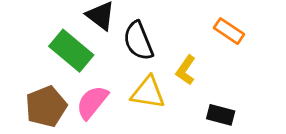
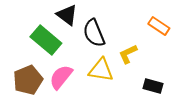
yellow L-shape: (186, 70) -> (128, 54), turned 30

